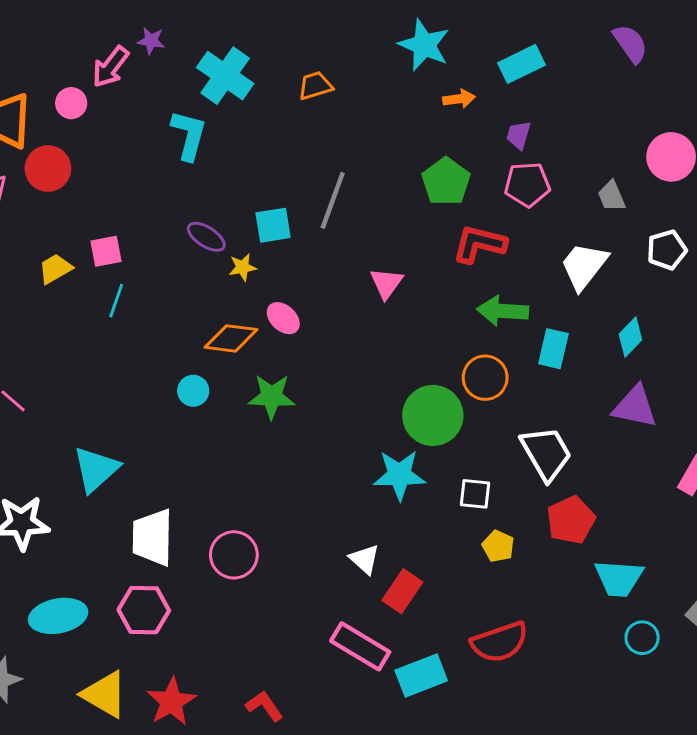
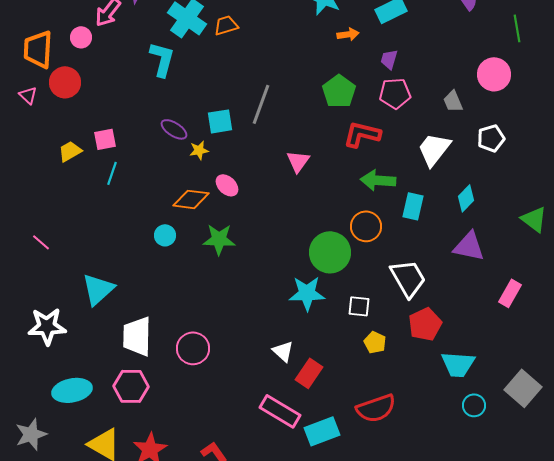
orange trapezoid: (315, 86) -> (226, 25), moved

